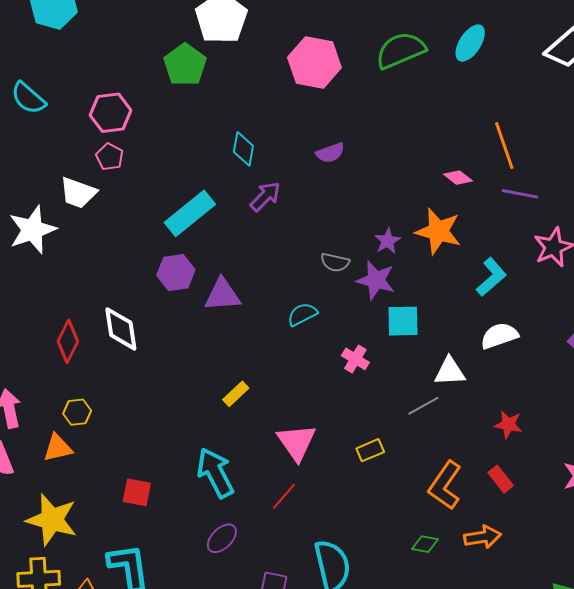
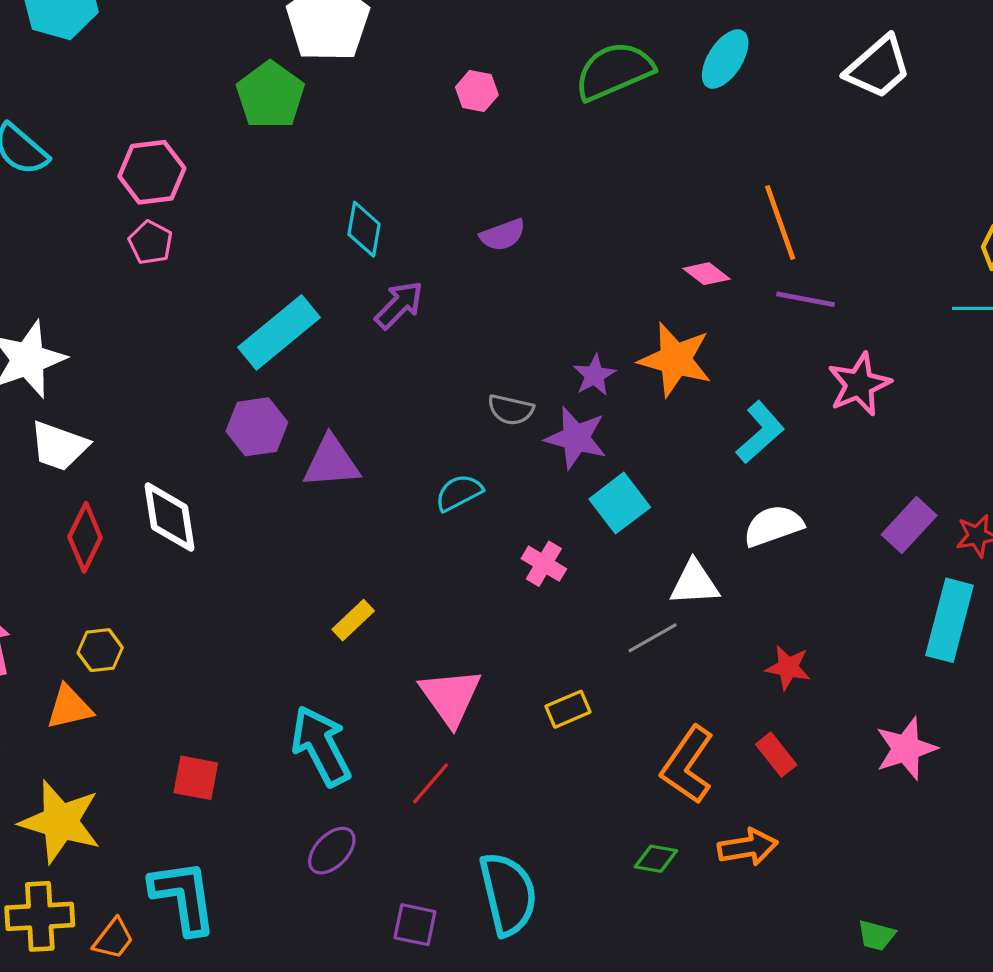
pink hexagon: (314, 62) -> (477, 91), size x0.5
white trapezoid: (78, 193) -> (59, 446), moved
cyan square: (403, 321) -> (620, 503), turned -36

